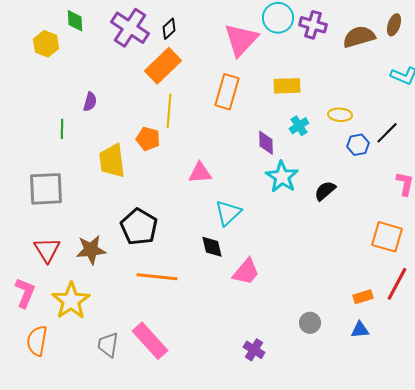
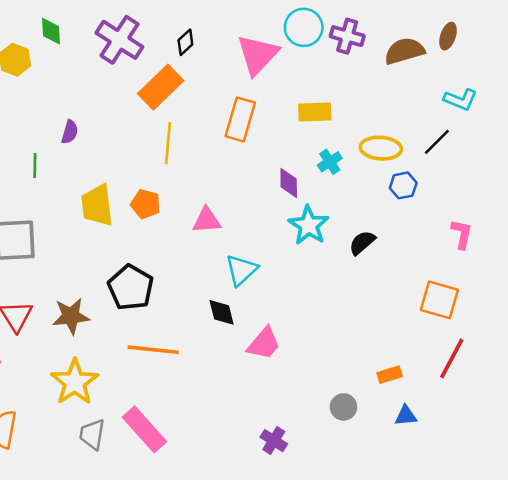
black diamond: (169, 29) -> (185, 42), moved
yellow ellipse: (340, 115) -> (381, 148), size x1.4
black line: (387, 133) -> (437, 142), moved
orange pentagon: (148, 139) -> (146, 204), moved
orange rectangle: (363, 297) -> (390, 375), moved
yellow star: (71, 301) -> (75, 382), moved

